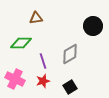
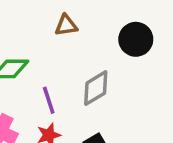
brown triangle: (36, 18) -> (66, 25), moved

